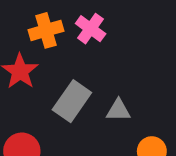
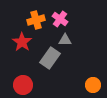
gray triangle: (118, 110) -> (65, 40), moved

